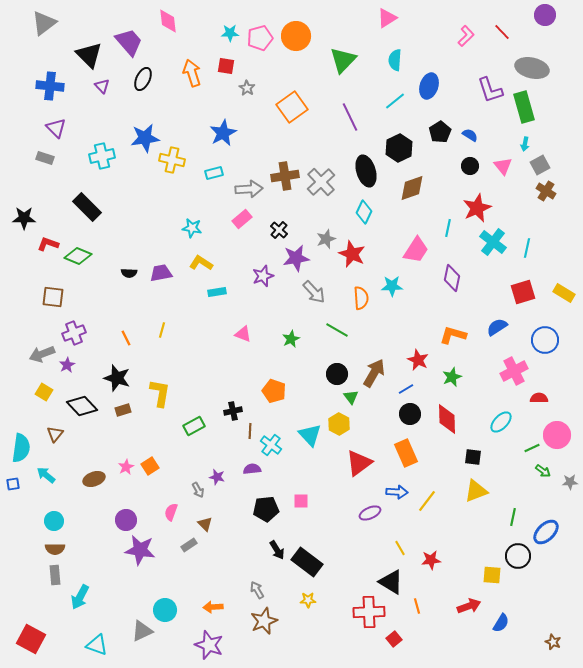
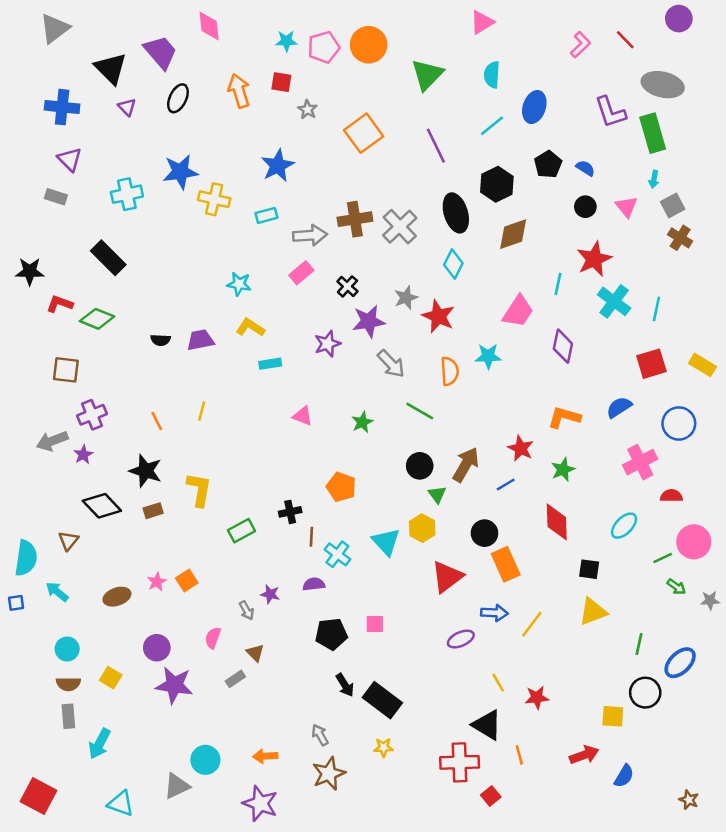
yellow square: (44, 392) -> (111, 678), moved
black circle: (410, 414) -> (484, 533), moved

